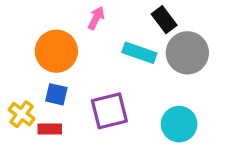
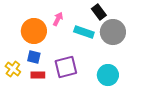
pink arrow: (96, 18) -> (58, 19), moved
red rectangle: (50, 129) -> (38, 75), moved

